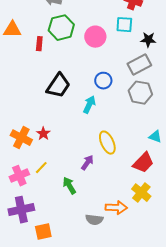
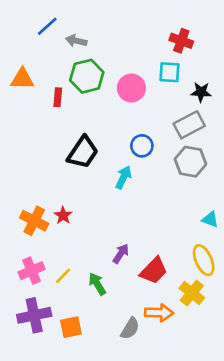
yellow ellipse: (107, 143) -> (204, 260), moved
red trapezoid: (143, 163) -> (154, 271), moved
yellow line: (41, 168) -> (63, 276), moved
gray semicircle: (94, 220) -> (130, 328), turned -66
orange square: (43, 232) -> (71, 327), moved

